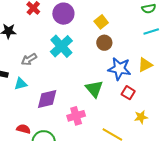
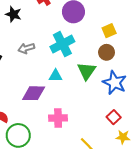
cyan triangle: (21, 84) -> (56, 76), moved
green triangle: (94, 89) -> (87, 71), moved
red square: (128, 93) -> (114, 117), moved

